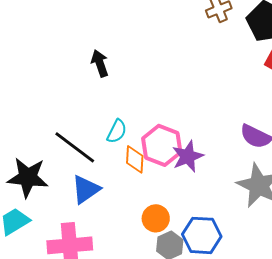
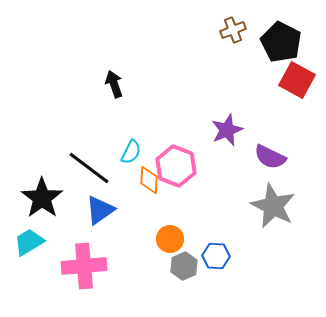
purple star: (188, 156) -> (227, 130), moved
black star: (28, 177) -> (42, 198), turned 30
blue hexagon: (202, 235) -> (216, 256), size x0.7

